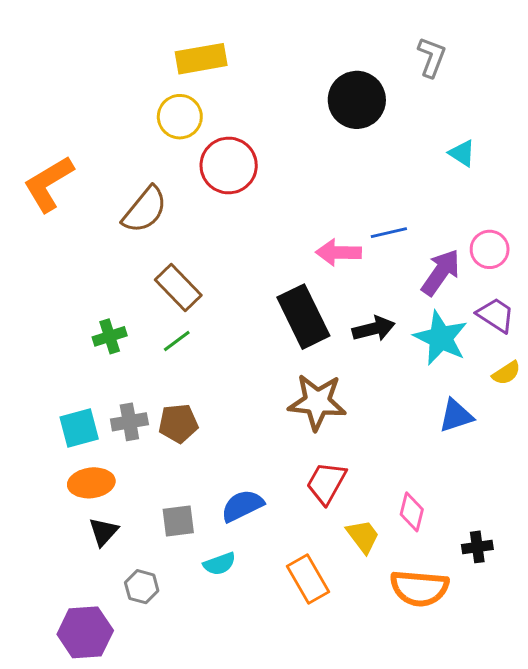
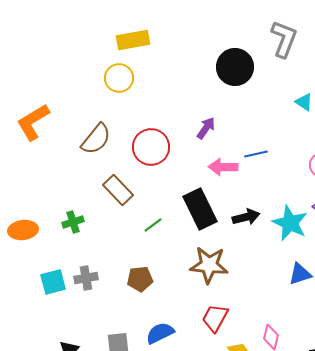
gray L-shape: (432, 57) -> (284, 39), size x1.4
red circle: (229, 165) -> (151, 147), moved
purple arrow: (441, 272) -> (206, 128), moved, size x0.7
green line: (177, 341) -> (153, 225), moved
brown pentagon: (178, 423) -> (140, 279), moved
orange ellipse: (91, 483) -> (23, 230), moved

